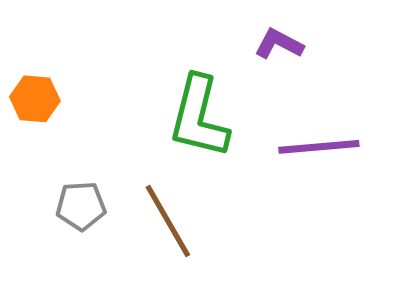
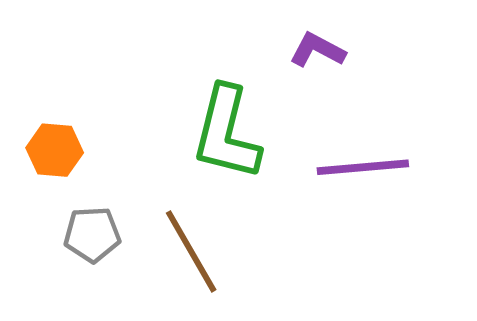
orange hexagon: (35, 99) -> (55, 150), moved

